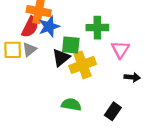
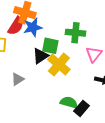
gray triangle: (29, 49) -> (18, 79), moved
yellow cross: (83, 65) -> (59, 65), turned -35
green semicircle: (71, 104) -> (69, 102), moved

